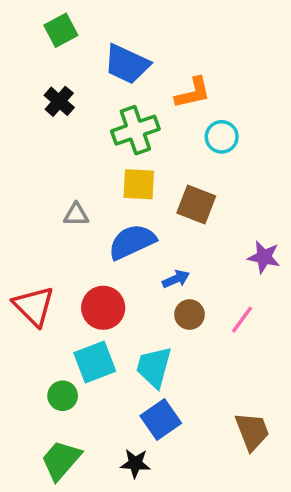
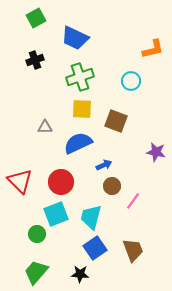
orange L-shape: (193, 93) -> (153, 49), moved
black cross: (59, 101) -> (35, 60), turned 30
pink line: (242, 320) -> (133, 201), moved
brown trapezoid: (252, 431) -> (133, 250), moved

